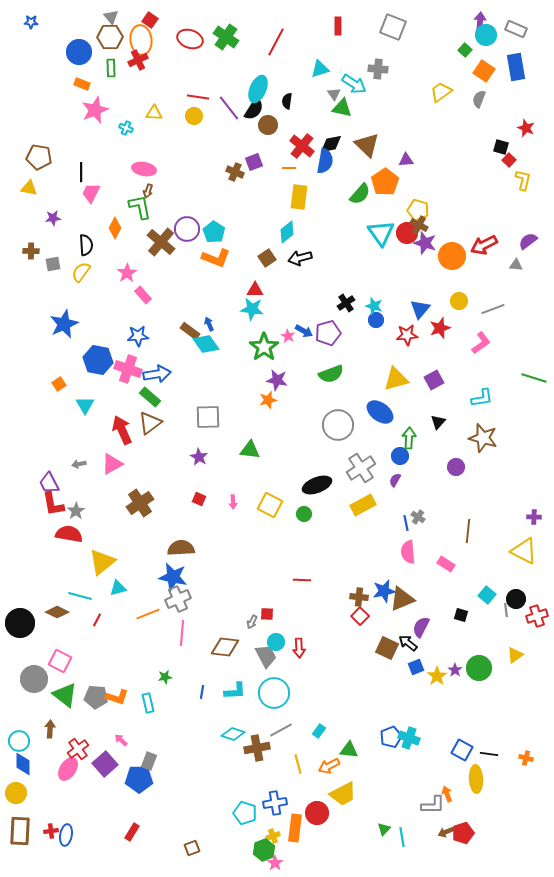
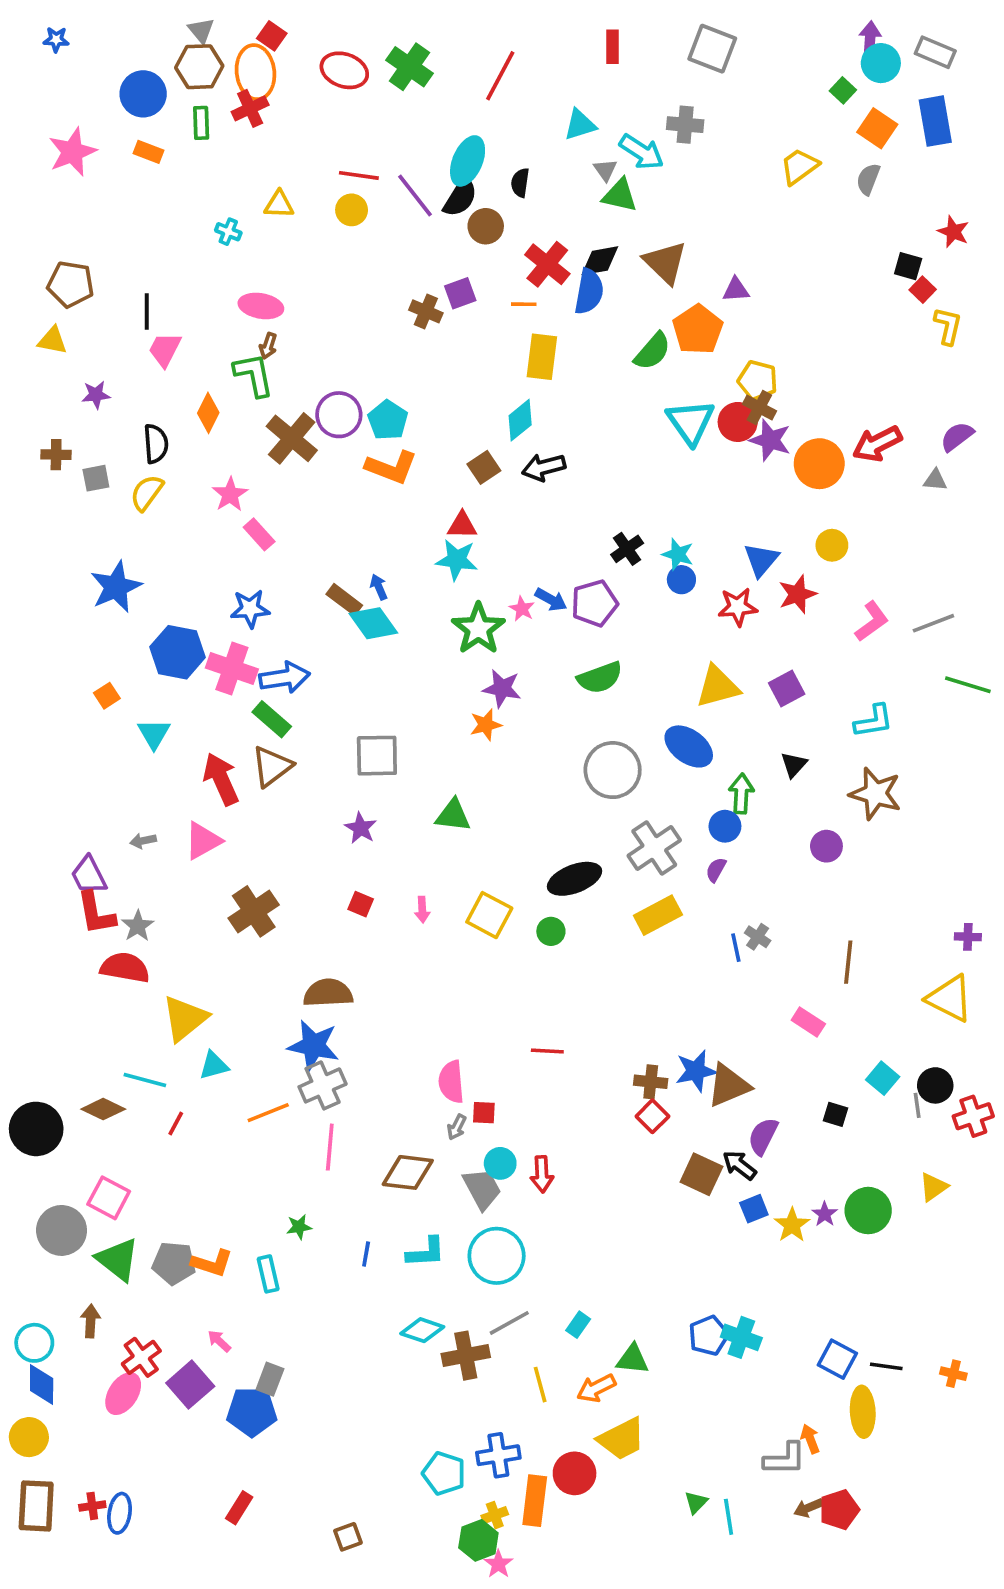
pink star: (95, 110) -> (72, 152), moved
gray line: (493, 309) -> (933, 623), moved
pink semicircle: (408, 552) -> (451, 1082), moved

